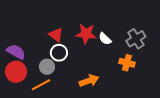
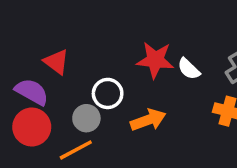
red triangle: (56, 35) -> (56, 62), moved
orange arrow: (89, 81) -> (148, 120), moved

